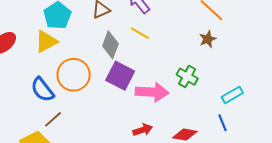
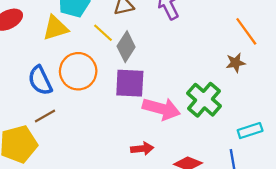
yellow line: (140, 33) -> (103, 33), moved
purple square: (120, 76) -> (130, 83), turned -36
green cross: (187, 77) -> (204, 100), size x1.4

